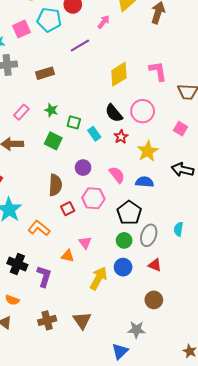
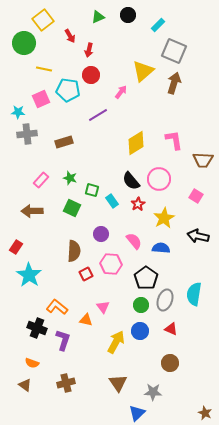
orange L-shape: (39, 228) -> (57, 307), moved
cyan semicircle: (178, 229) -> (194, 294), size x1.6
brown triangle: (82, 320) -> (118, 383), moved

